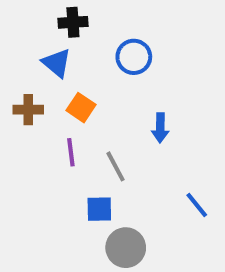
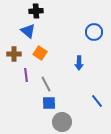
blue circle: (134, 57) -> (94, 32), moved
purple line: (71, 152) -> (26, 75), moved
gray line: (116, 166) -> (46, 84), moved

